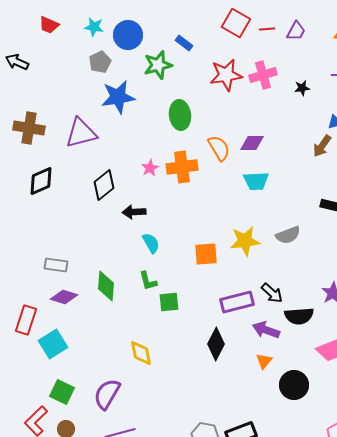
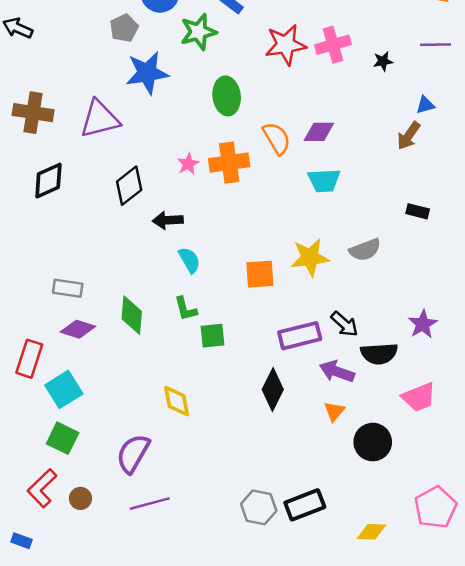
green square: (62, 392) -> (63, 438), moved

